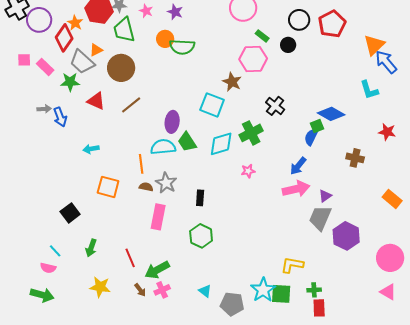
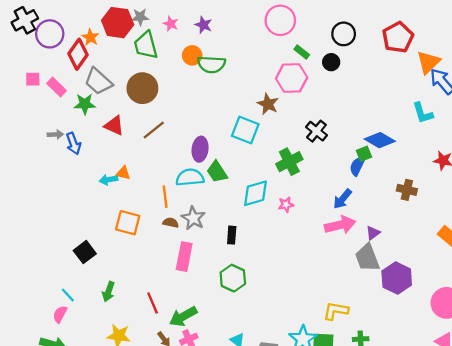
red pentagon: (332, 24) -> (398, 37), moved
orange triangle: (96, 50) -> (123, 173), moved, turned 40
cyan diamond: (221, 144) -> (255, 193), moved
gray trapezoid: (320, 218) -> (367, 258), turned -44
pink semicircle: (48, 268) -> (60, 314), turned 105

